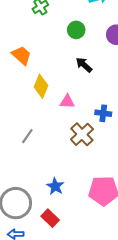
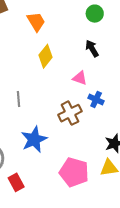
pink triangle: (67, 102) -> (80, 78), moved
gray line: (27, 136) -> (18, 99), turned -56
blue star: (55, 186) -> (34, 139), moved, size x1.5

